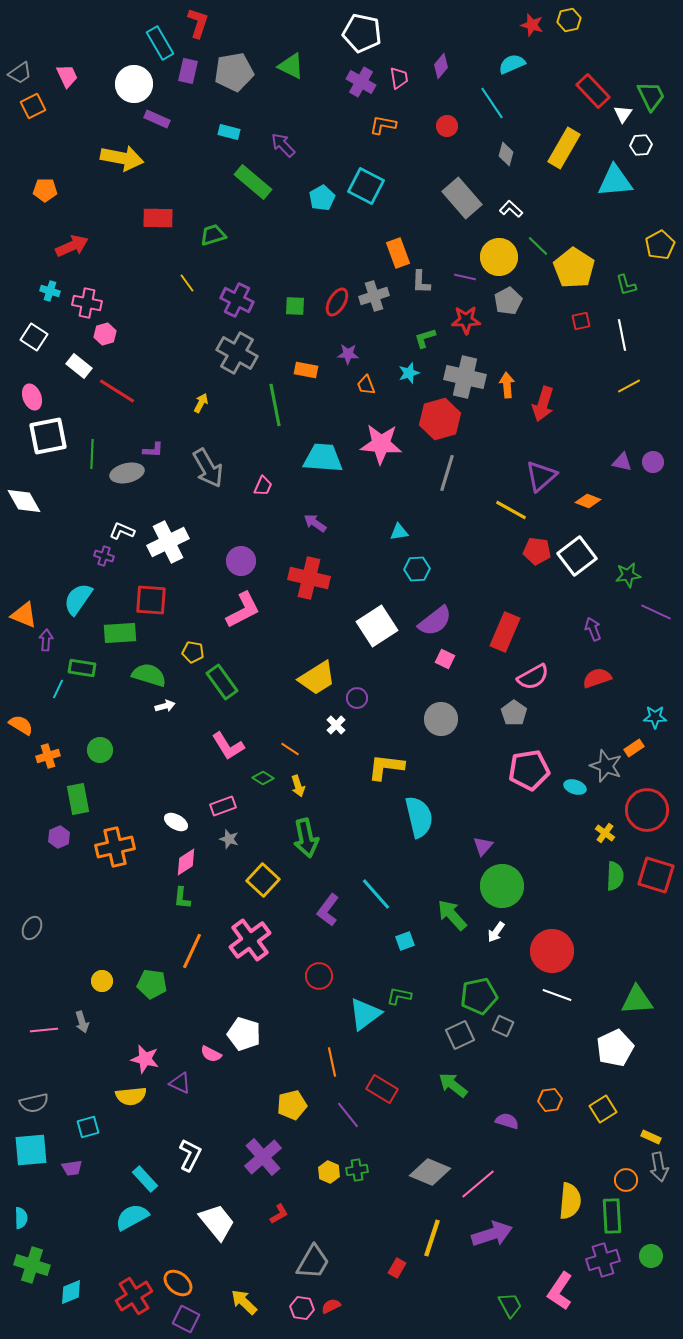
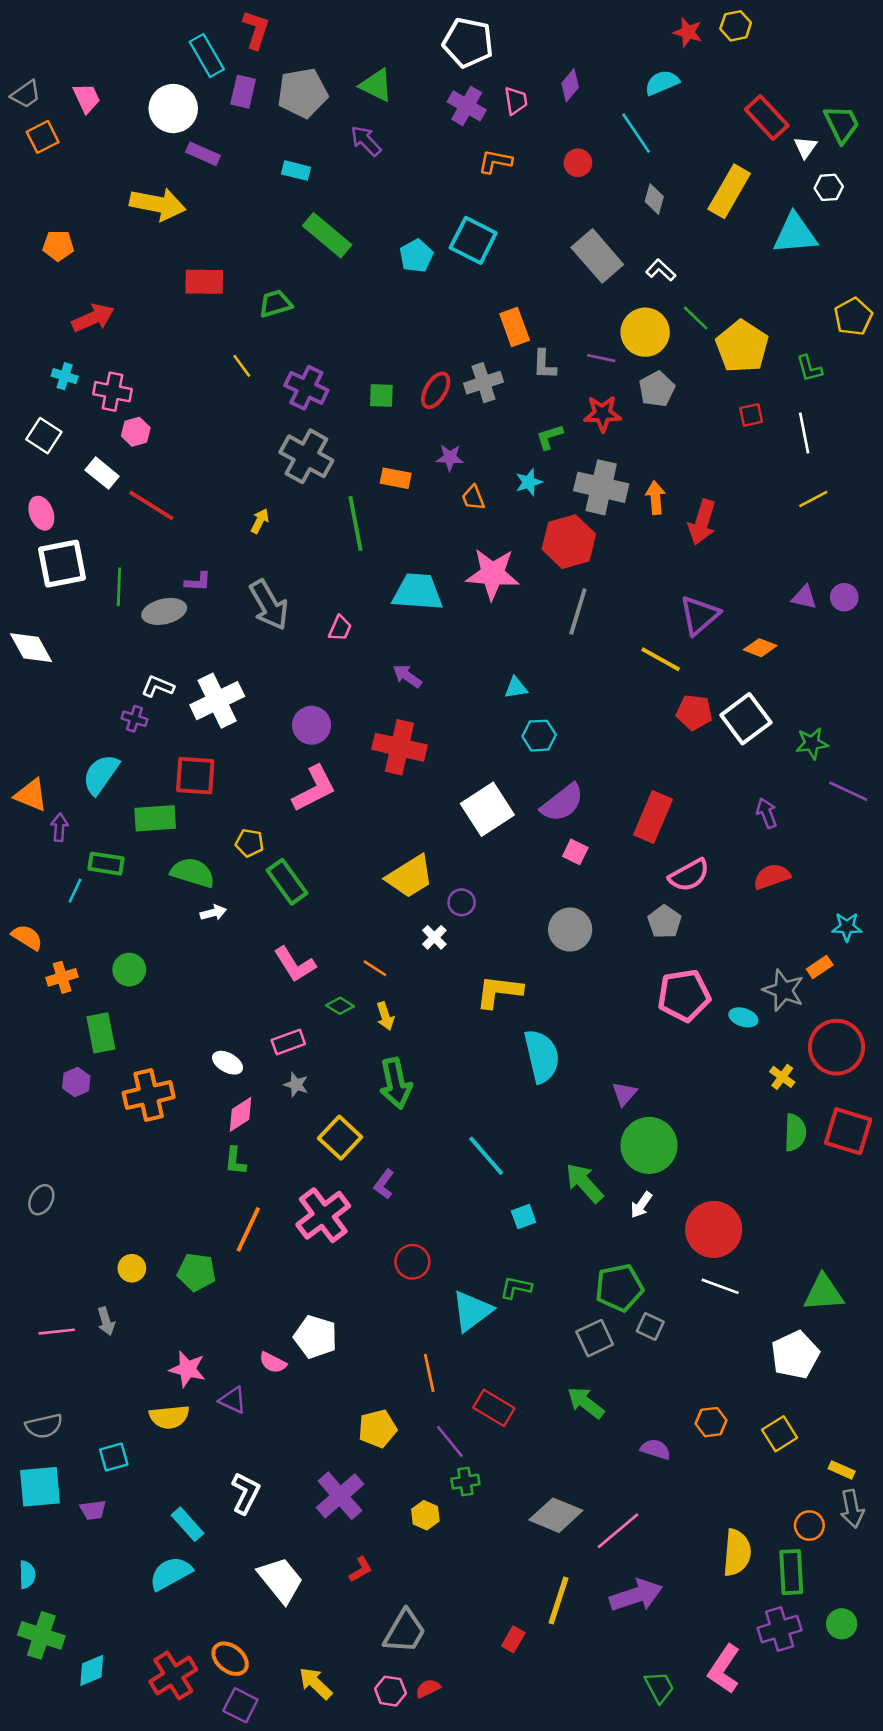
purple arrow: (283, 145) -> (366, 141), moved
purple L-shape: (328, 910) -> (384, 1184), moved, size x0.7
green cross: (357, 1170) -> (465, 1482), moved

